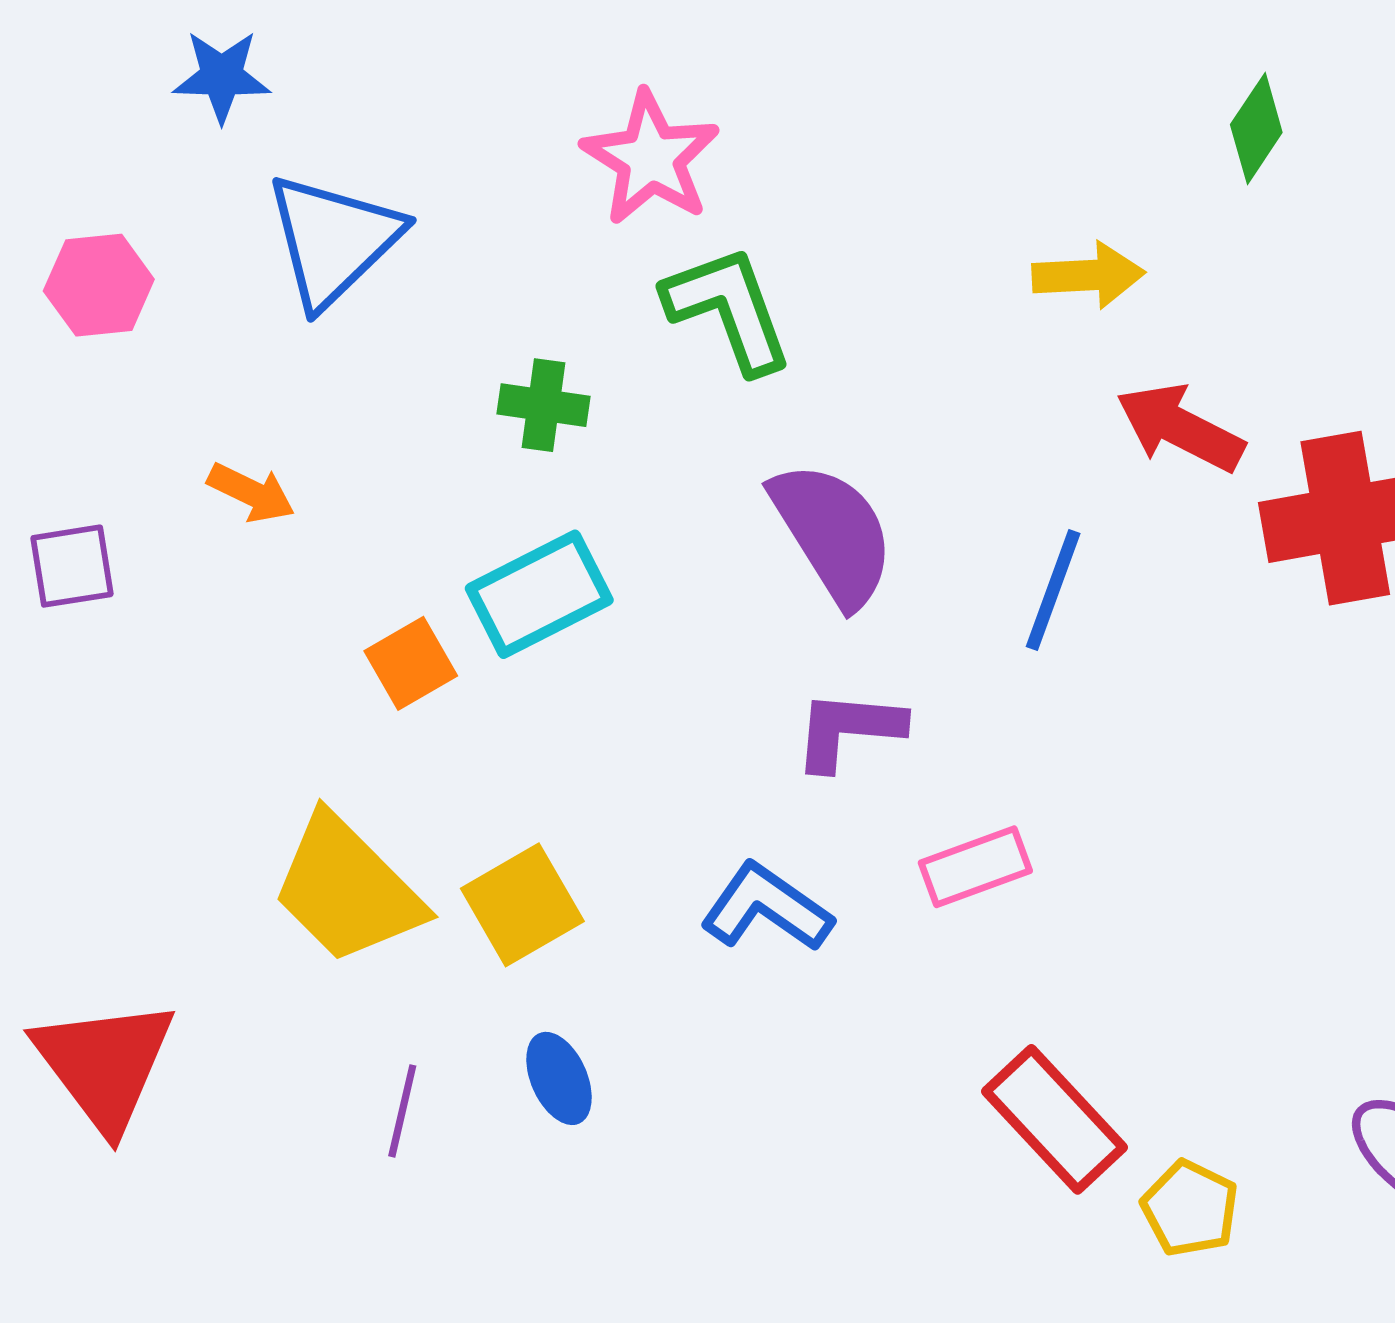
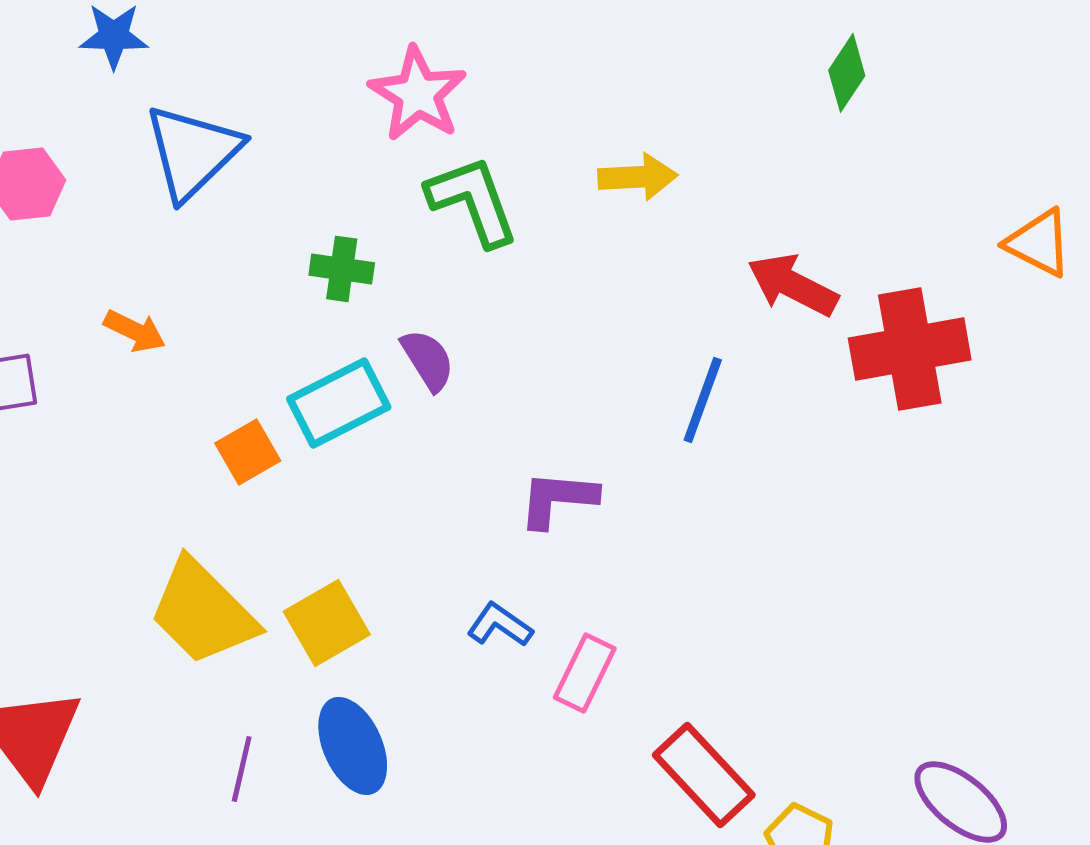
yellow arrow: (1088, 275) -> (638, 177), moved
purple semicircle: (833, 534) -> (428, 360), moved, size x0.6
pink rectangle: (975, 867) -> (585, 673), moved, turned -44
blue L-shape: (766, 908) -> (500, 625), size x0.7
blue ellipse: (559, 1078) -> (353, 746), size x1.5

